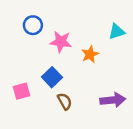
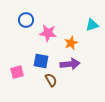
blue square: (52, 77) -> (41, 61), turned -35
purple arrow: (113, 100) -> (70, 64), moved

